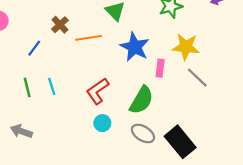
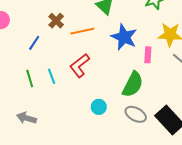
red L-shape: (98, 91) -> (80, 66), moved

